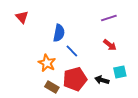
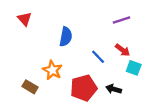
blue line: (72, 51) -> (98, 57), moved
cyan square: (120, 72) -> (134, 68), moved, turned 32
brown rectangle: (52, 87) -> (30, 87), moved

